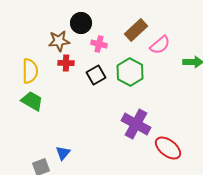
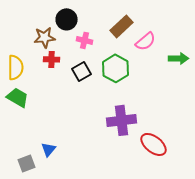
purple cross: (136, 124) -> (122, 120), turned -36

